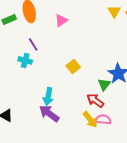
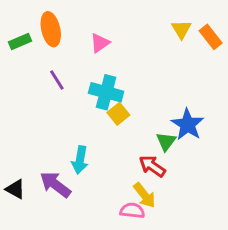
cyan cross: (25, 60) -> (106, 92), moved, size x1.5
purple arrow: (49, 113) -> (55, 184), moved
pink semicircle: (103, 119) -> (132, 211), moved

